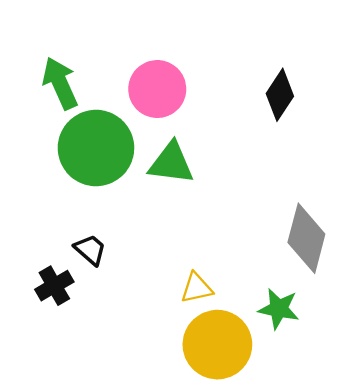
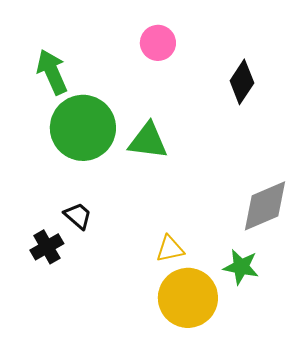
pink circle: (157, 89) -> (158, 43), moved, size x0.7
gray diamond: (306, 238) -> (265, 206), turned 52

